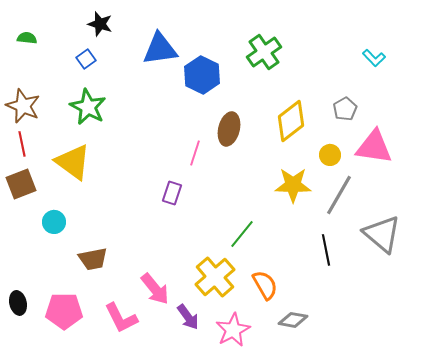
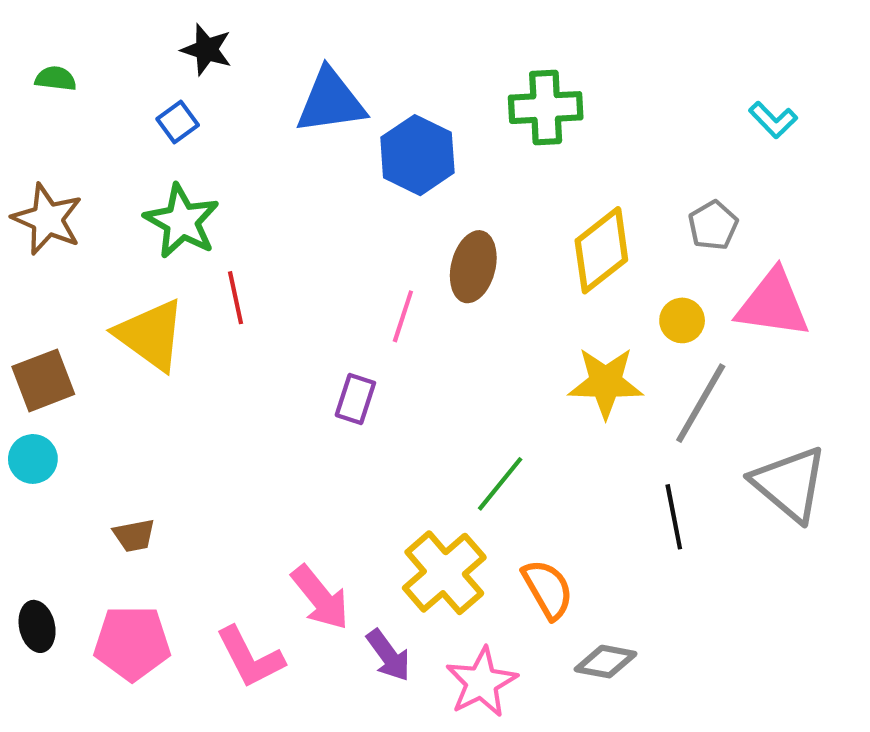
green cross: (264, 52) -> (546, 108), turned 32
red line: (22, 144) -> (235, 298), moved
cyan circle: (54, 222) -> (33, 459), moved
brown trapezoid: (93, 259) -> (134, 535), moved, size x0.7

